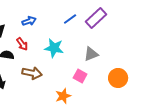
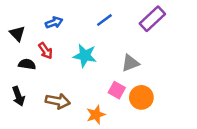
purple rectangle: (96, 18) -> (152, 19), moved
brown arrow: (32, 73) -> (58, 101), moved
orange circle: (118, 78) -> (141, 97), moved

